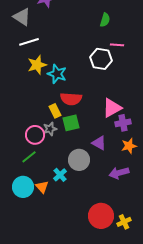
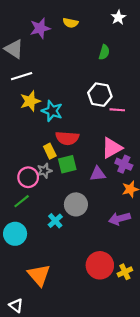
pink line: (117, 45) -> (117, 110), moved
purple cross: (123, 123) -> (124, 164), turned 35
purple triangle: (99, 143) -> (98, 174), moved, turned -35
orange triangle: (42, 187) -> (39, 275), moved, size x1.6

